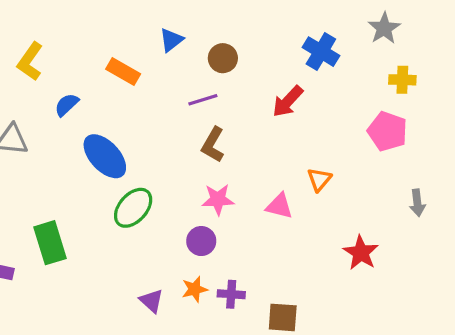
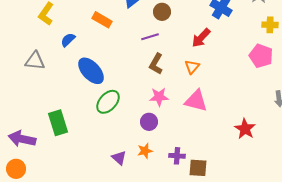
orange triangle: (319, 180) -> (192, 67), moved
pink triangle: (279, 206) -> (196, 101), size x1.4
purple cross: (231, 294) -> (177, 156), moved

